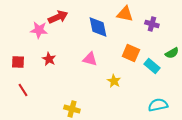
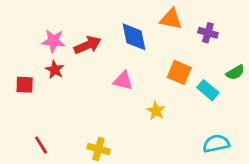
red arrow: (58, 17) -> (88, 45), moved
red star: (49, 59) -> (55, 70), moved
red line: (23, 90) -> (41, 145), moved

